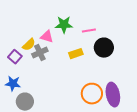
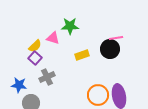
pink line: (89, 31) -> (116, 38), moved
gray cross: (40, 53) -> (47, 77), moved
purple square: (15, 57) -> (35, 58), moved

